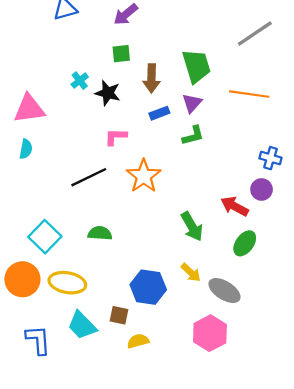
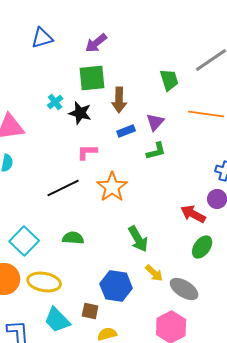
green square: (121, 54) -> (92, 78), size x1.6
green trapezoid: (196, 66) -> (169, 80), moved, size x0.7
green arrow: (192, 227) -> (138, 239), moved

